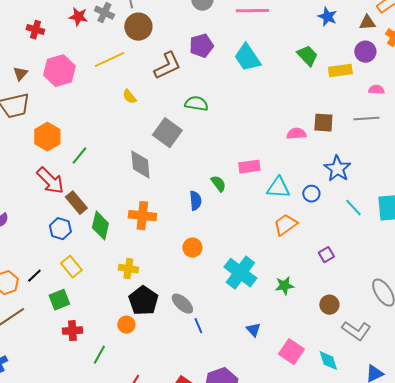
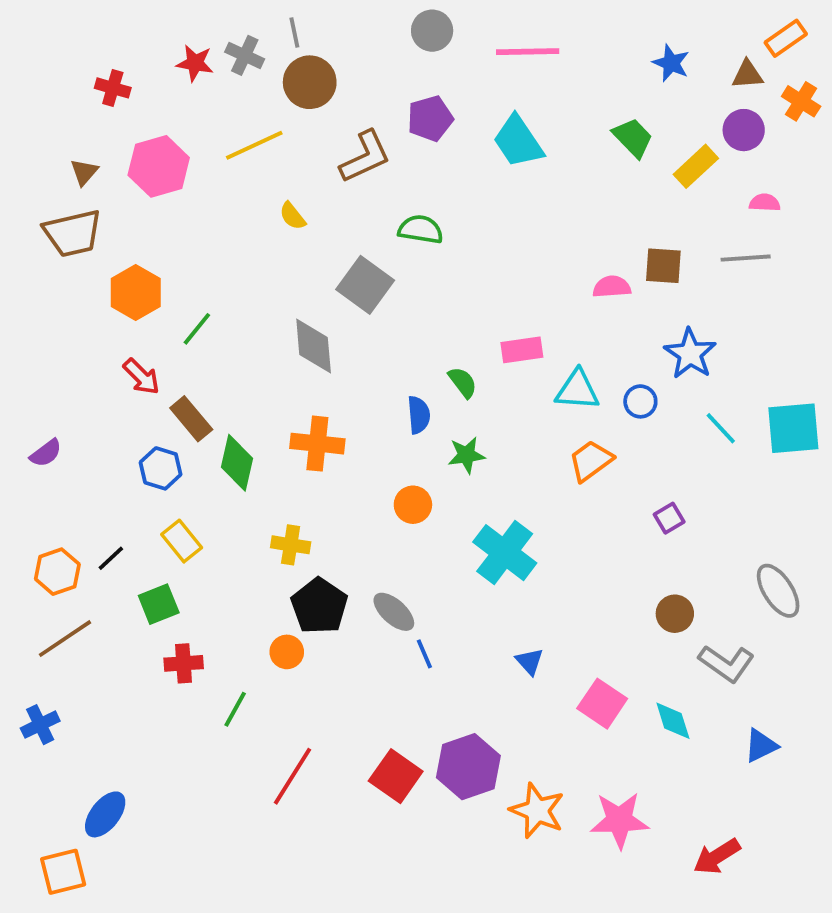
yellow rectangle: (340, 71) -> (696, 166), turned -35
red arrow: (50, 181) -> (141, 377), size x0.7
green star: (284, 286) -> (466, 455), moved

